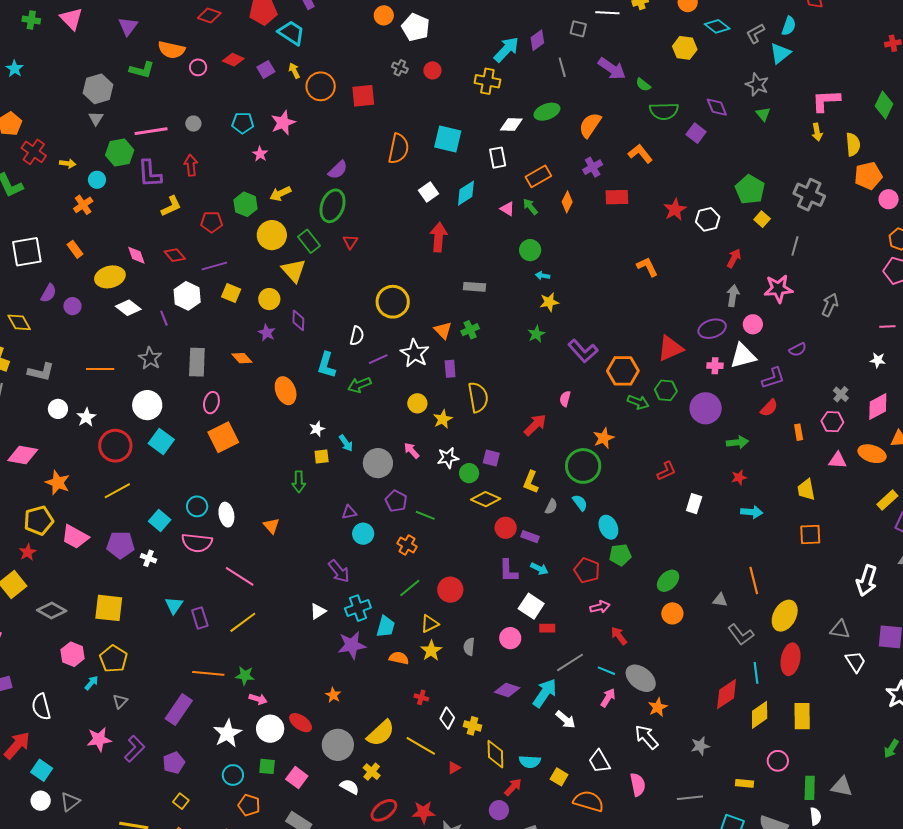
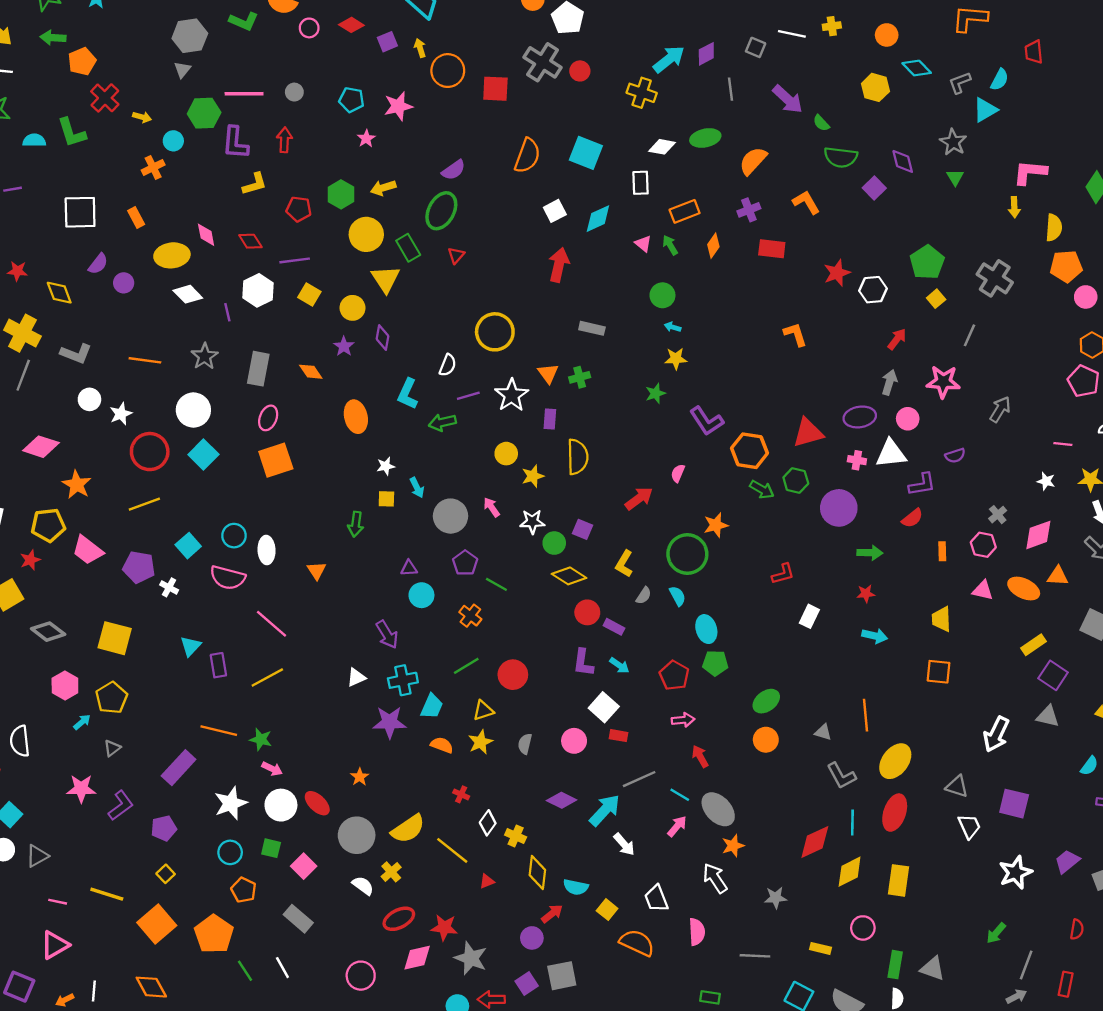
gray cross: (400, 68) -> (543, 62), size x2.0

